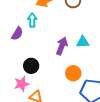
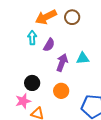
purple semicircle: (17, 34) -> (49, 45), moved
orange circle: (73, 73) -> (61, 91), moved

